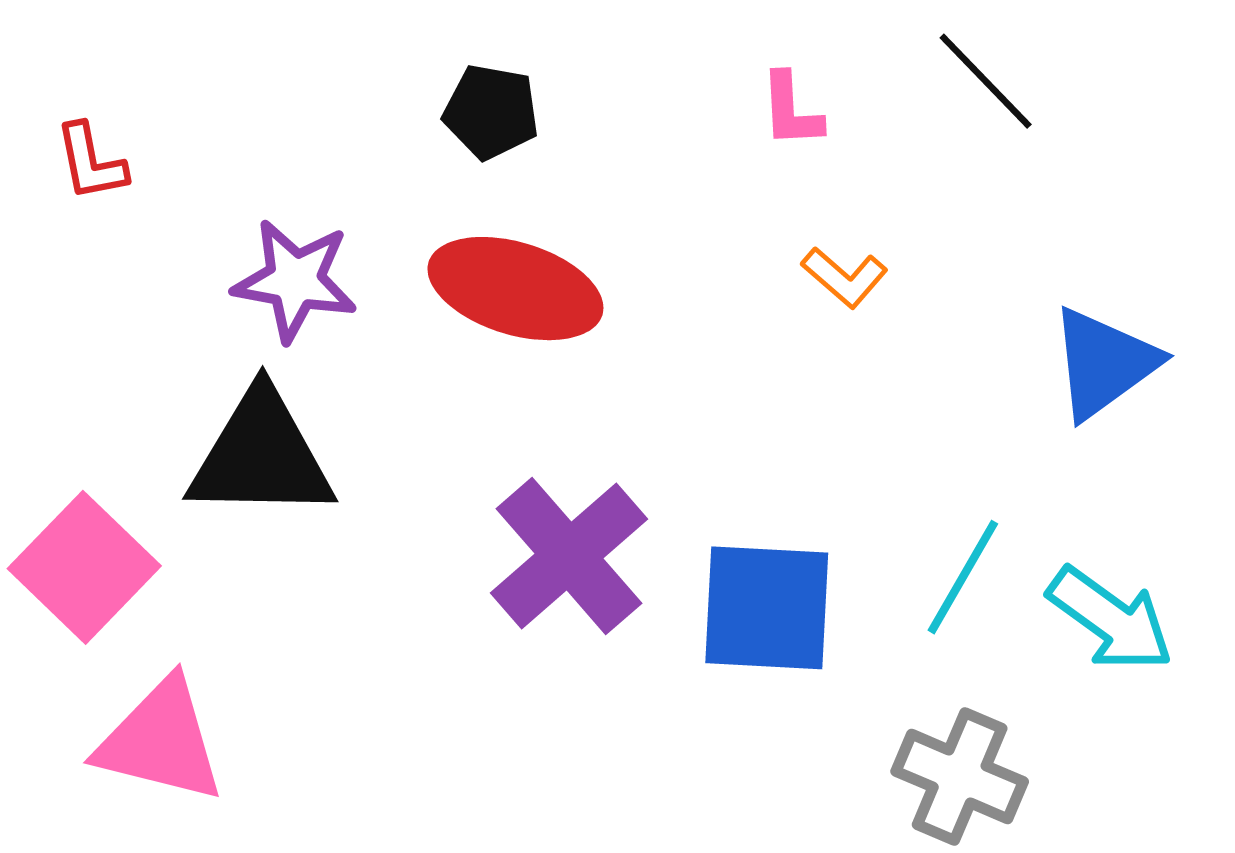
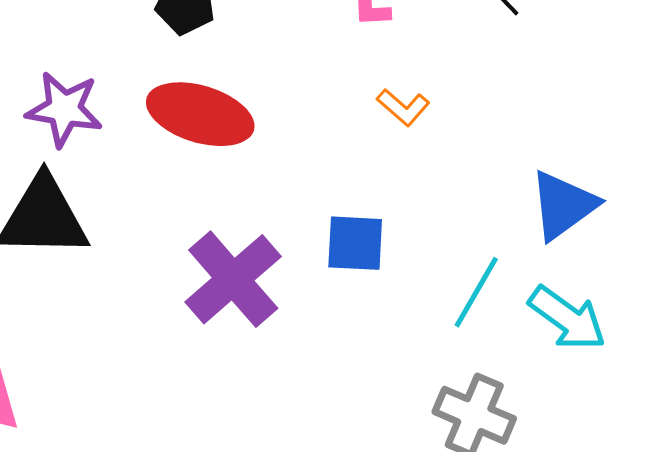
blue triangle: (1104, 363) -> (563, 205), moved
blue square: (767, 608) -> (355, 243), moved, size x0.7

